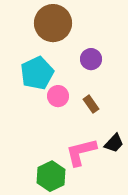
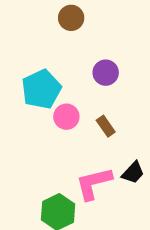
brown circle: (53, 23) -> (71, 18), moved, size x0.6

